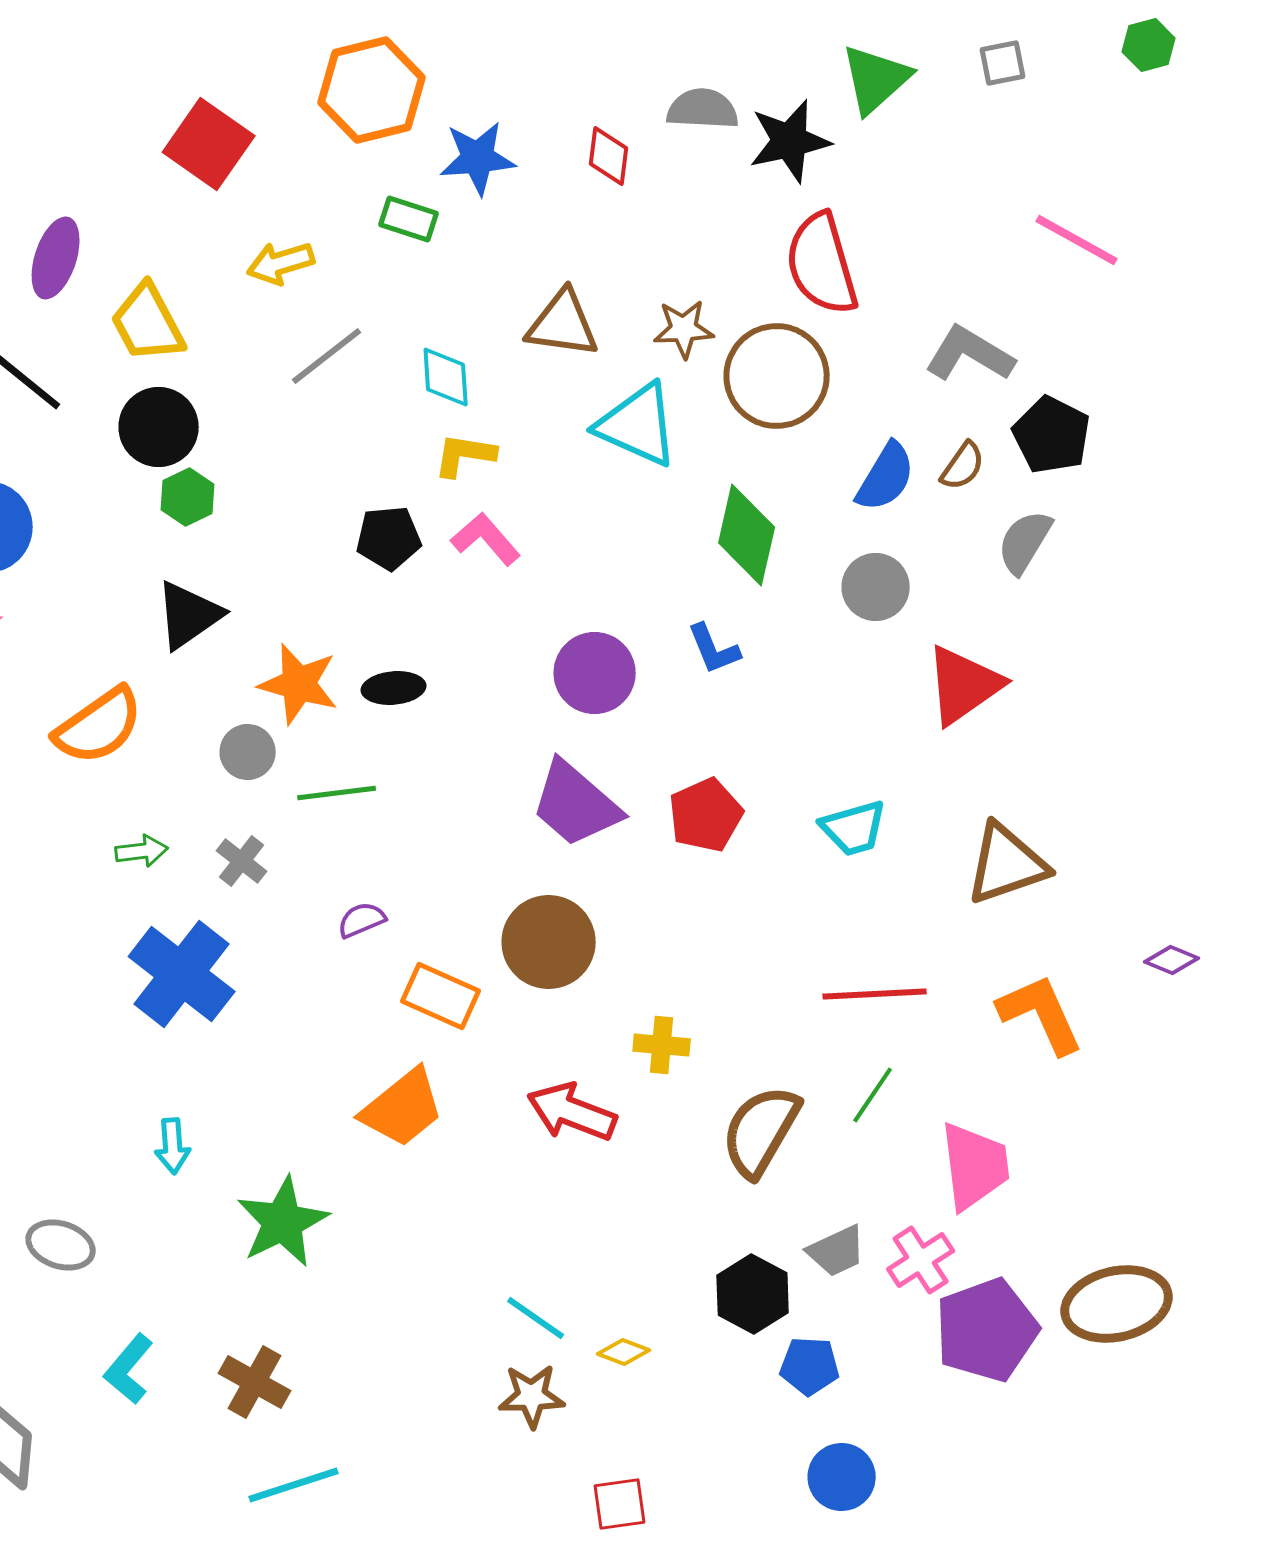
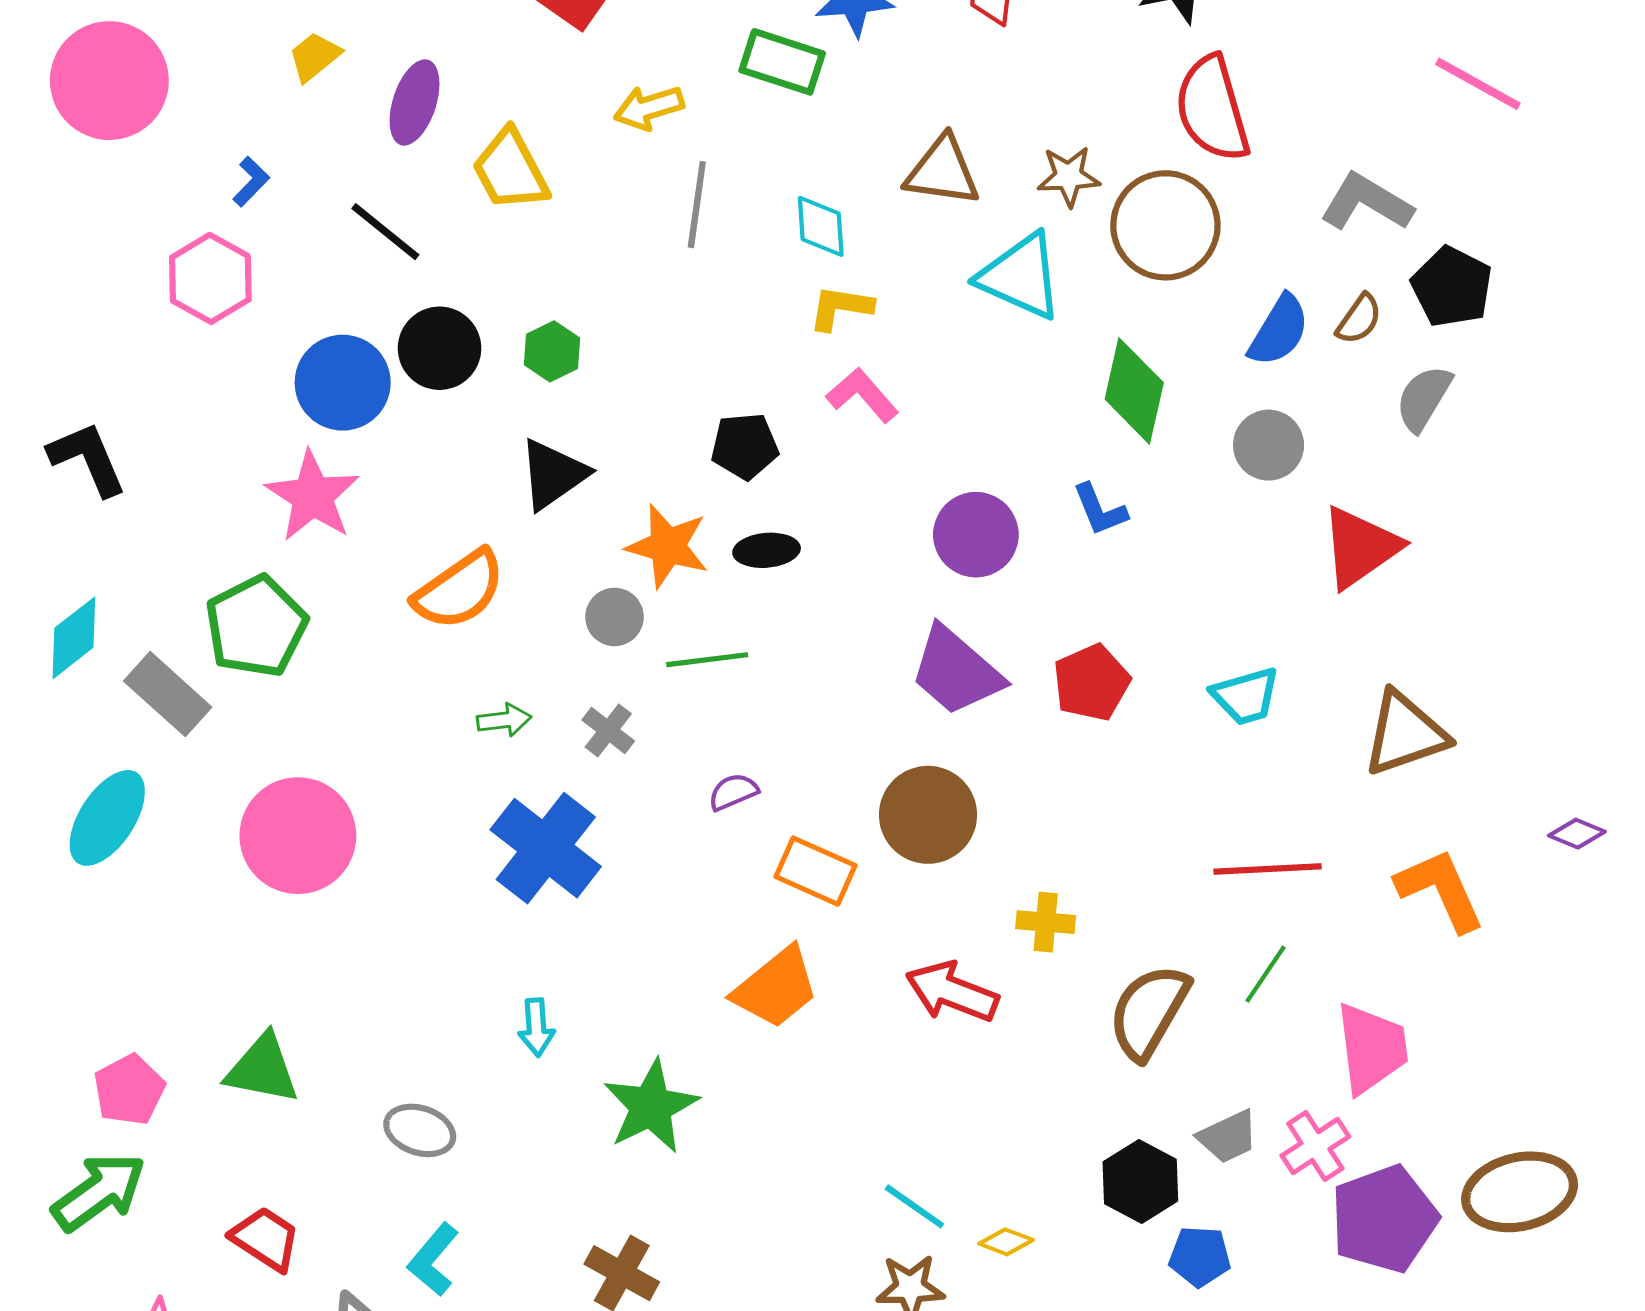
green rectangle: (409, 219) -> (782, 62), size x1.4
gray line: (327, 356) -> (697, 205), turned -44
black circle: (159, 427) -> (440, 348), moved
black pentagon: (389, 538) -> (745, 446), moved
cyan L-shape: (129, 1369) -> (433, 1260), moved

